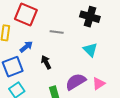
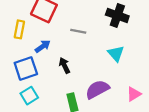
pink triangle: (99, 84) -> (134, 94), moved

